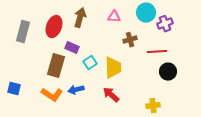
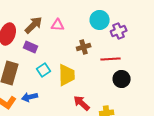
pink triangle: (114, 17) -> (58, 25), moved
brown arrow: (80, 18) -> (34, 25), turned 30
purple rectangle: (72, 48) -> (31, 47), moved
red arrow: (111, 95) -> (82, 103), moved

